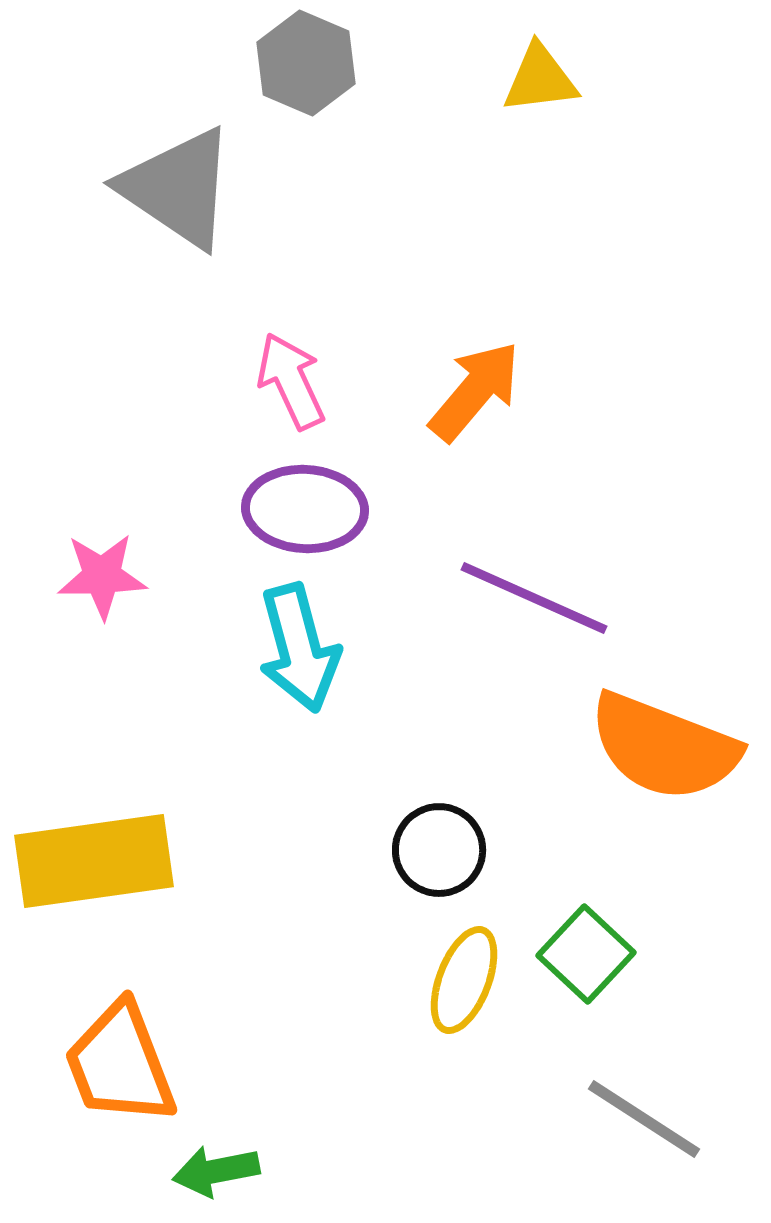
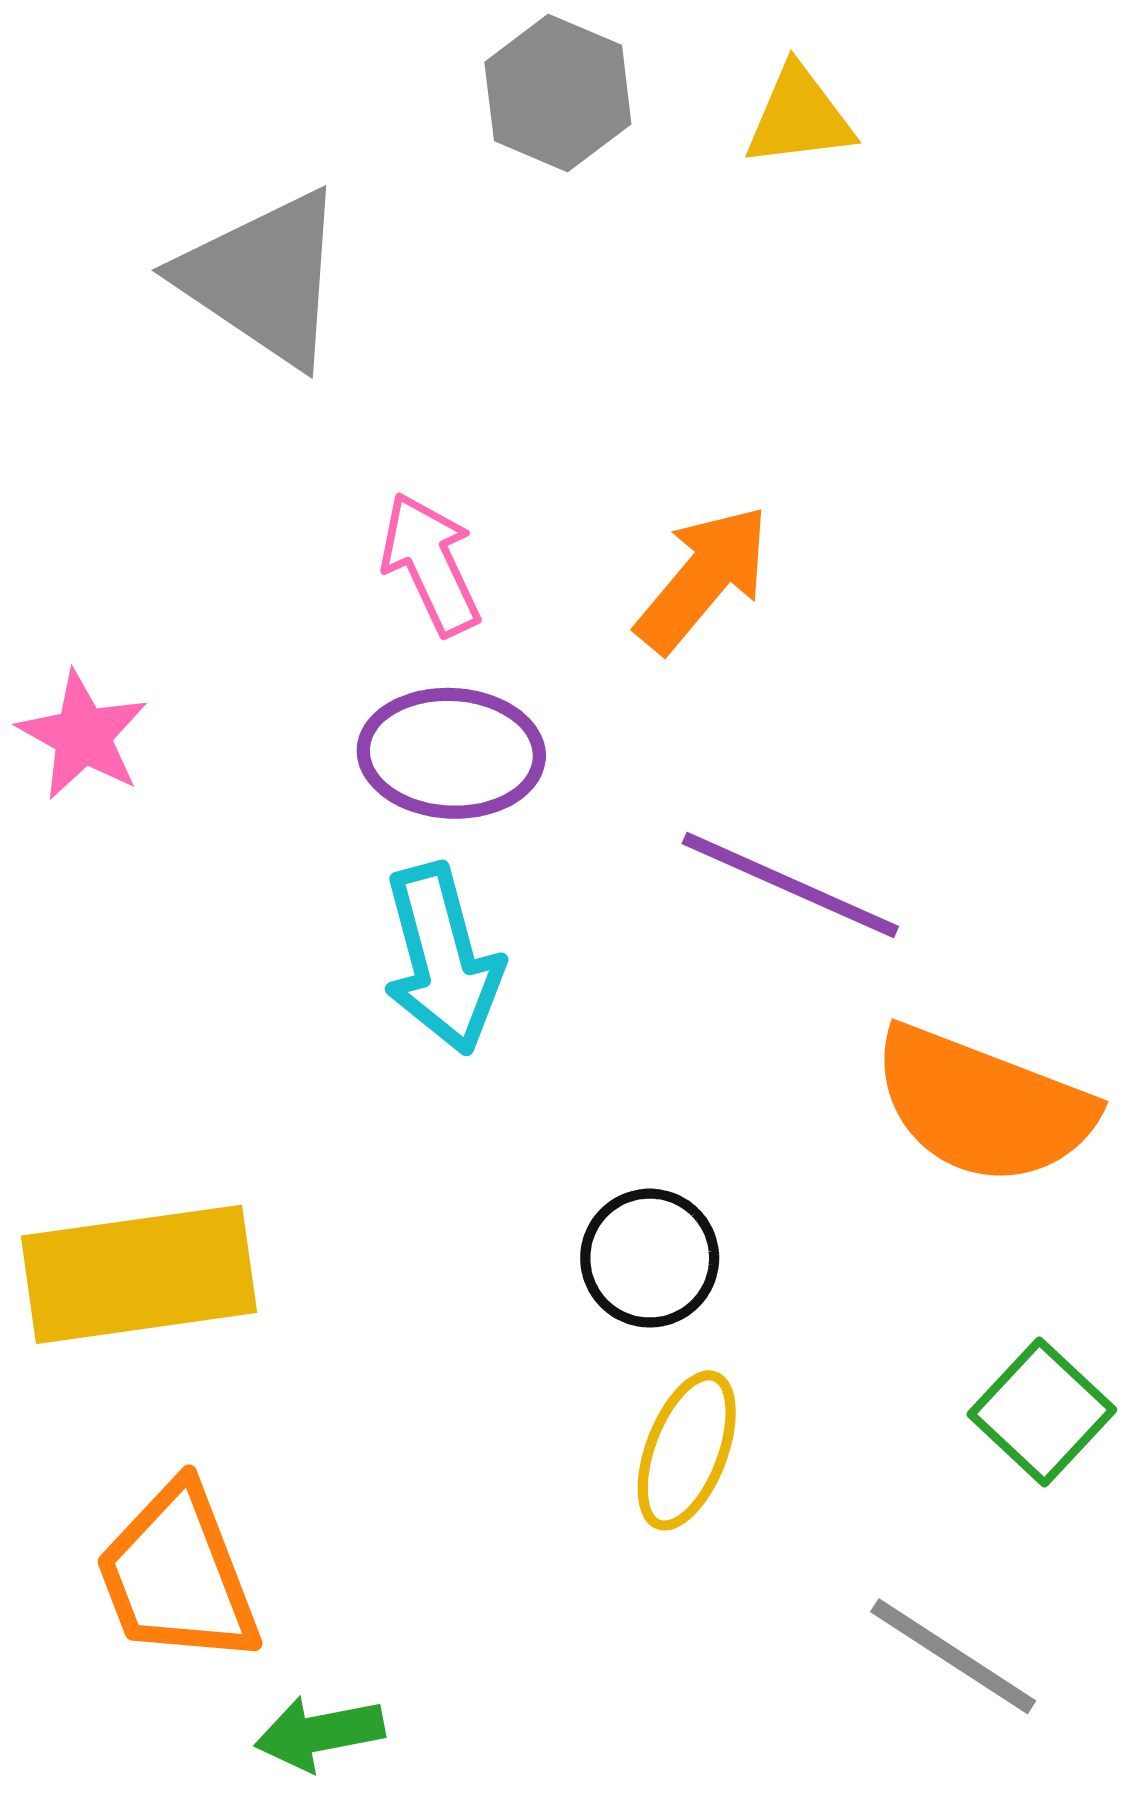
gray hexagon: (306, 63) -> (558, 93), moved
pink star: (102, 576) -> (83, 736), moved, turned 30
green square: (586, 954) -> (1042, 1412), moved

